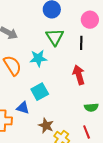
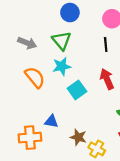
green triangle: (55, 37) -> (62, 41), moved
cyan square: (40, 92) -> (77, 90), moved

